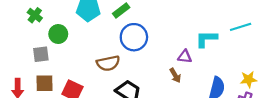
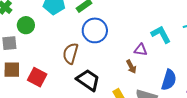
cyan L-shape: (206, 39) -> (161, 34), turned 60
brown semicircle: (108, 63) -> (71, 53), turned 115

